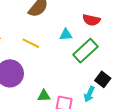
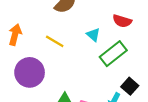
cyan triangle: (66, 35) -> (93, 35), turned 40

